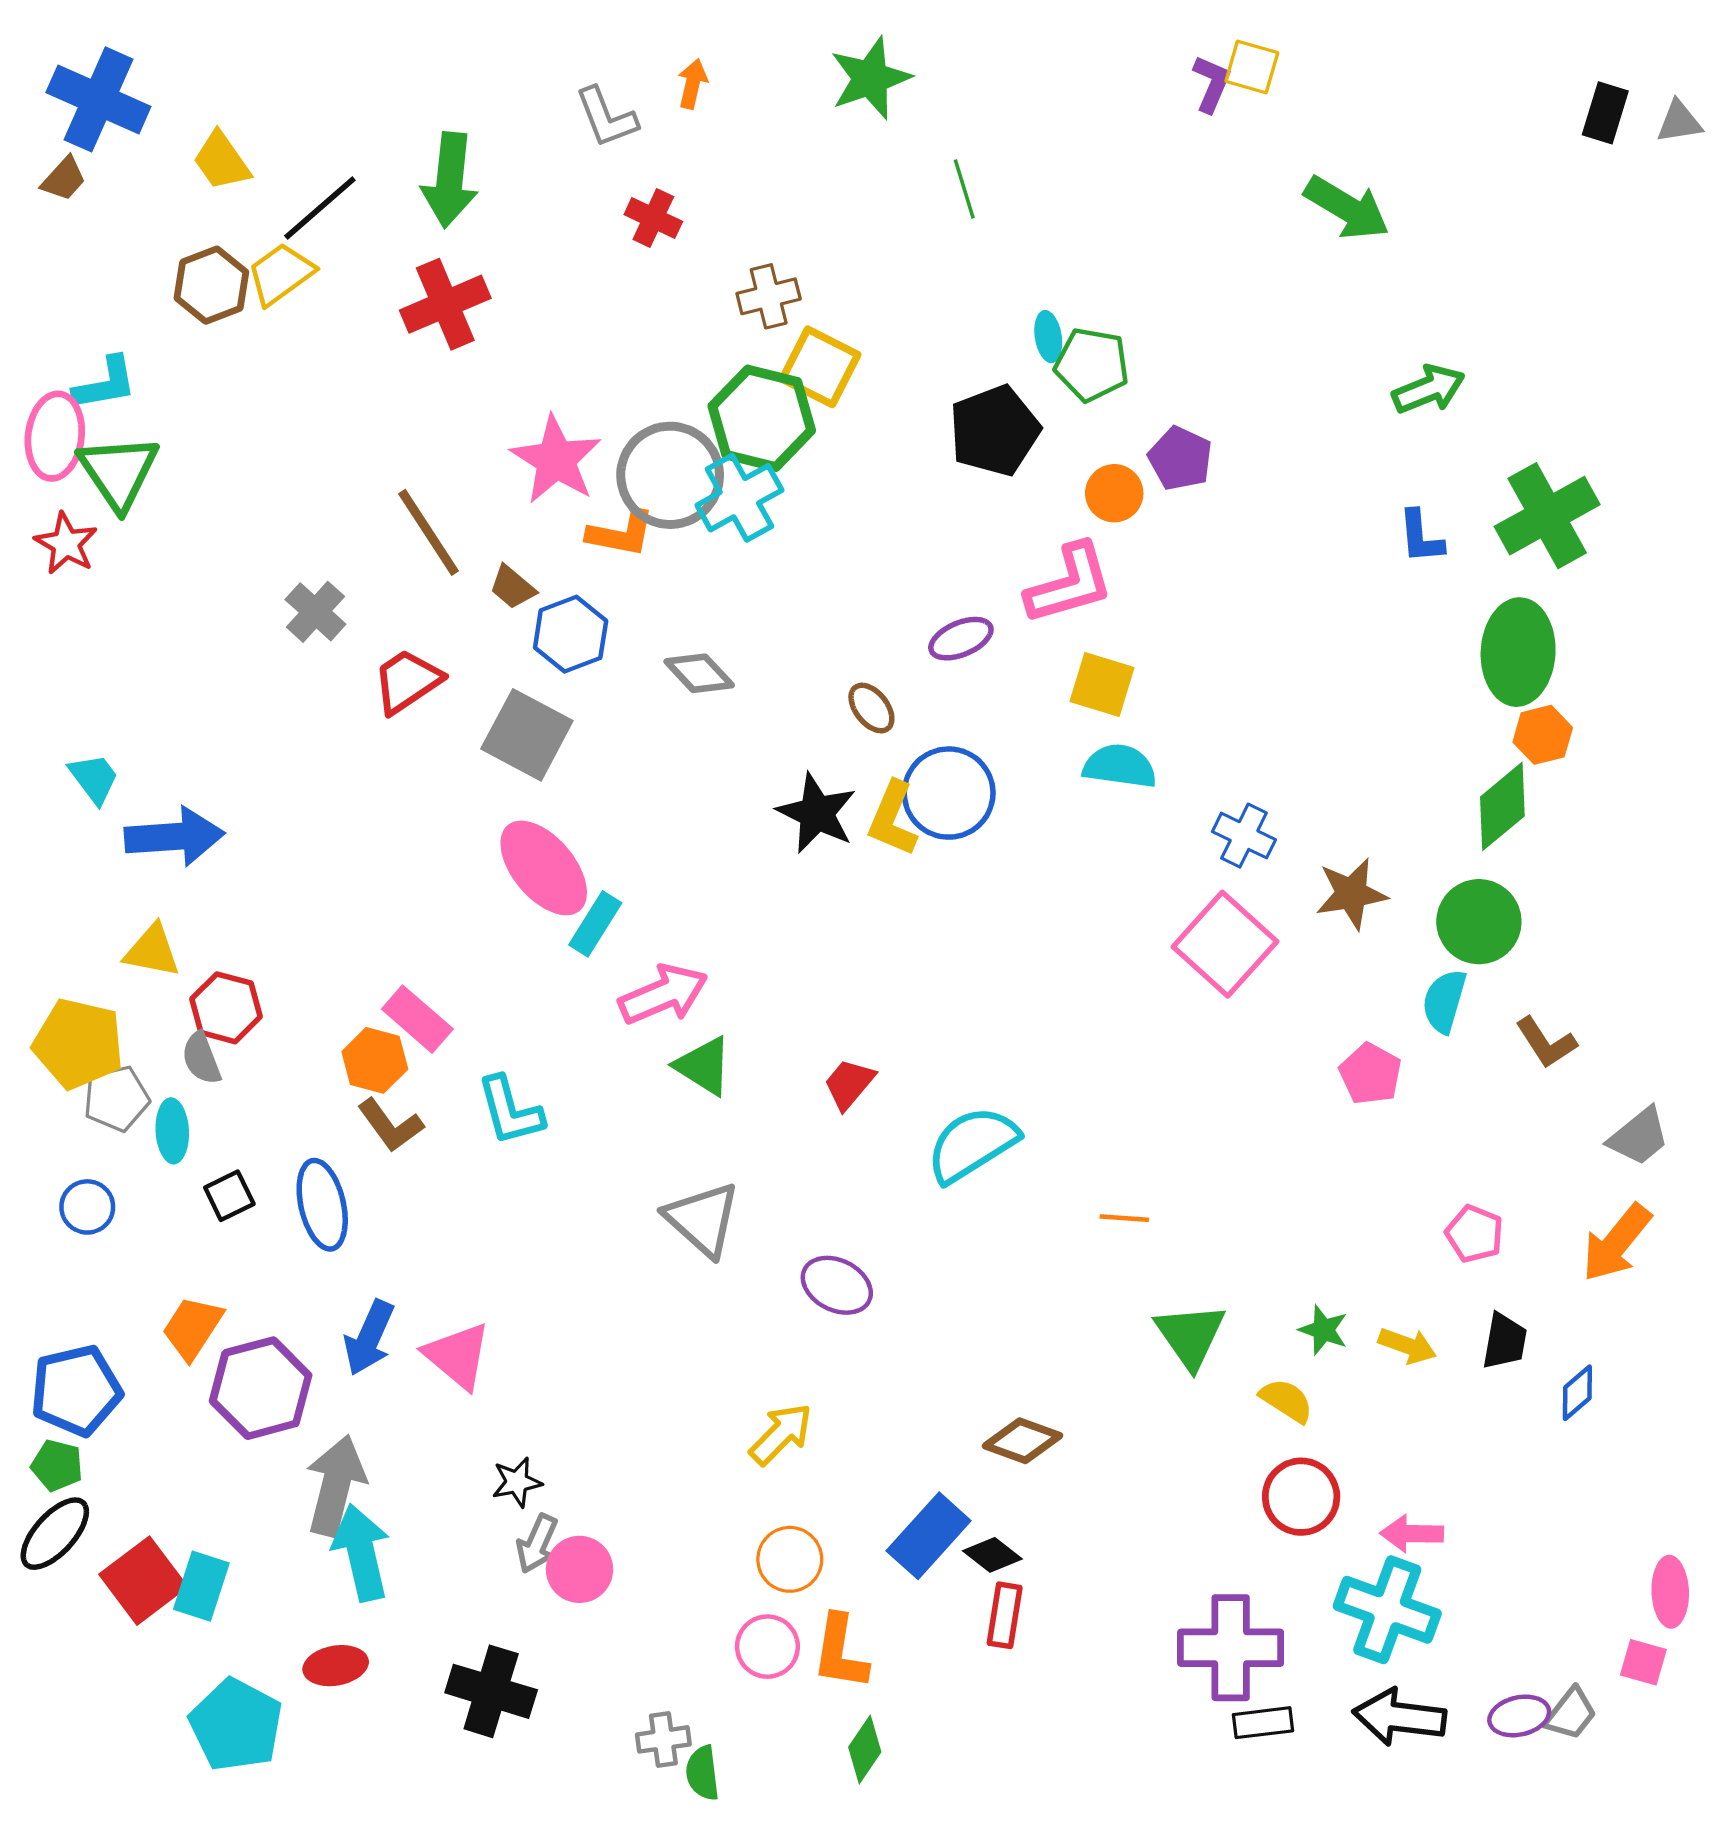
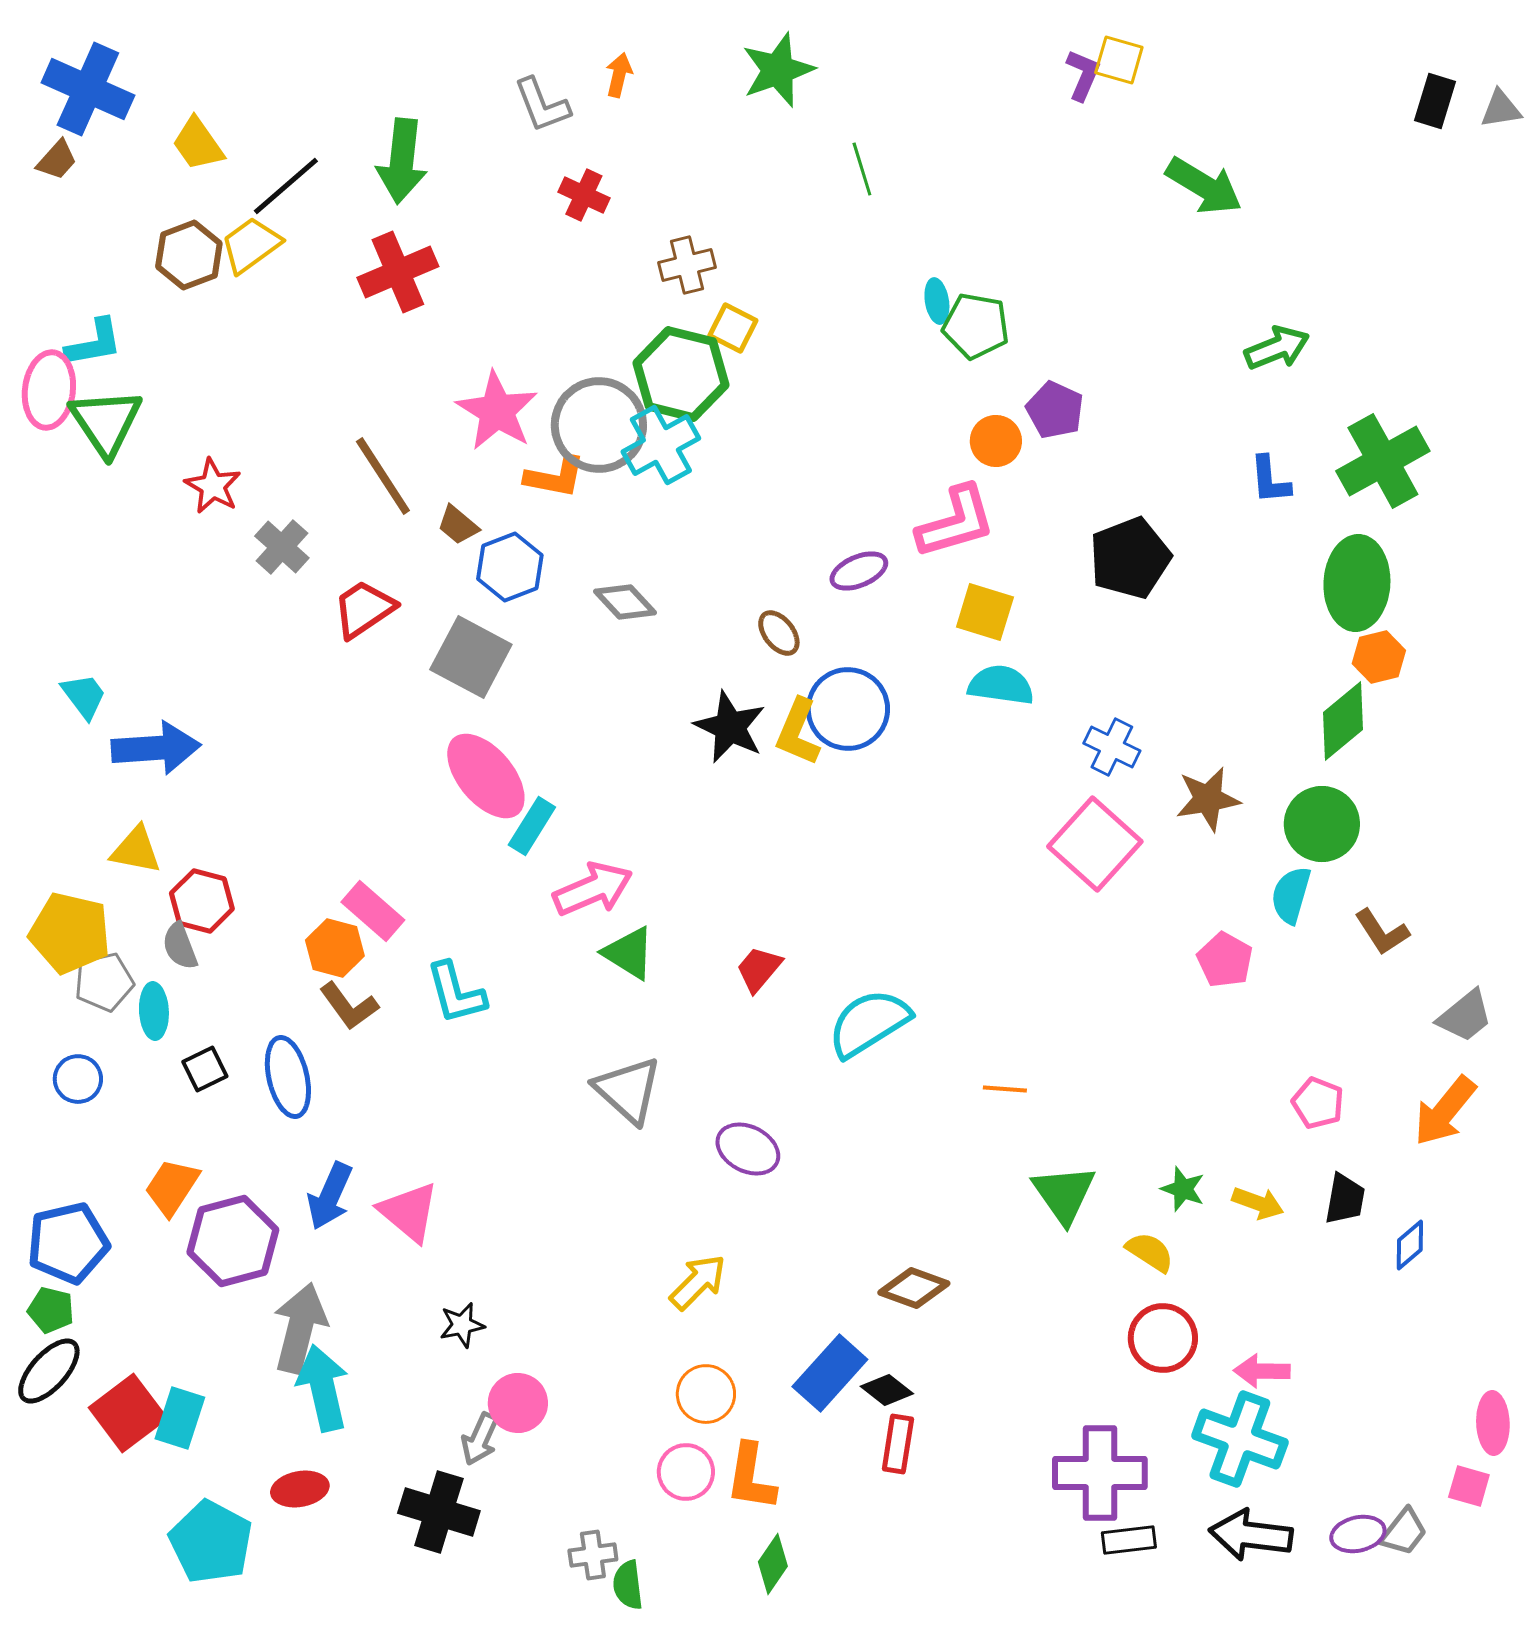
yellow square: (820, 367) -> (733, 328), size x0.7
black pentagon: (995, 431) -> (1130, 558), moved
red star: (66, 544) -> (213, 486), moved
gray arrow: (537, 1544) -> (480, 1439), moved

